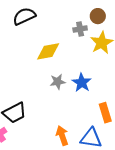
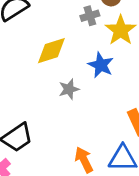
blue star: (82, 83) -> (101, 65), moved

